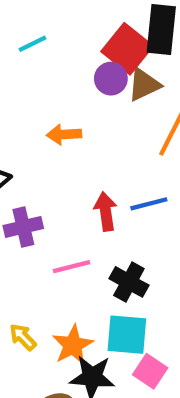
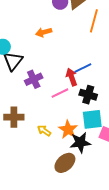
blue line: (149, 204) -> (83, 68), moved
red arrow: (106, 211) -> (72, 77), moved

